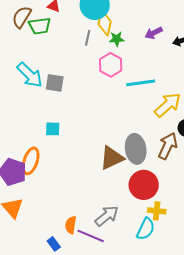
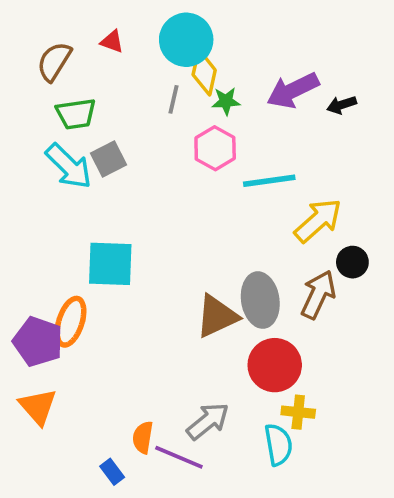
green trapezoid: (40, 26) -> (76, 114), moved
purple arrow: (154, 33) -> (293, 90), size x1.6
gray square: (55, 83) -> (108, 159), moved, turned -36
cyan square: (53, 129) -> (110, 264), size x1.8
cyan semicircle: (146, 229) -> (278, 445), turned -35

